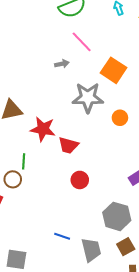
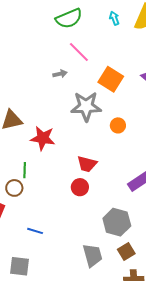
red trapezoid: (68, 145) -> (87, 164), moved
blue line: (62, 236) -> (35, 231), moved

